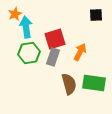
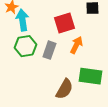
red square: (55, 39) -> (64, 23), moved
brown semicircle: (69, 84) -> (64, 89), moved, turned 45

